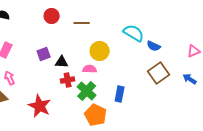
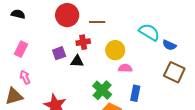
red circle: (52, 16) -> (67, 15), size x1.5
pink semicircle: (90, 69) -> (125, 68), moved
brown square: (159, 73) -> (174, 72), turned -30
red cross: (68, 80) -> (83, 42), moved

